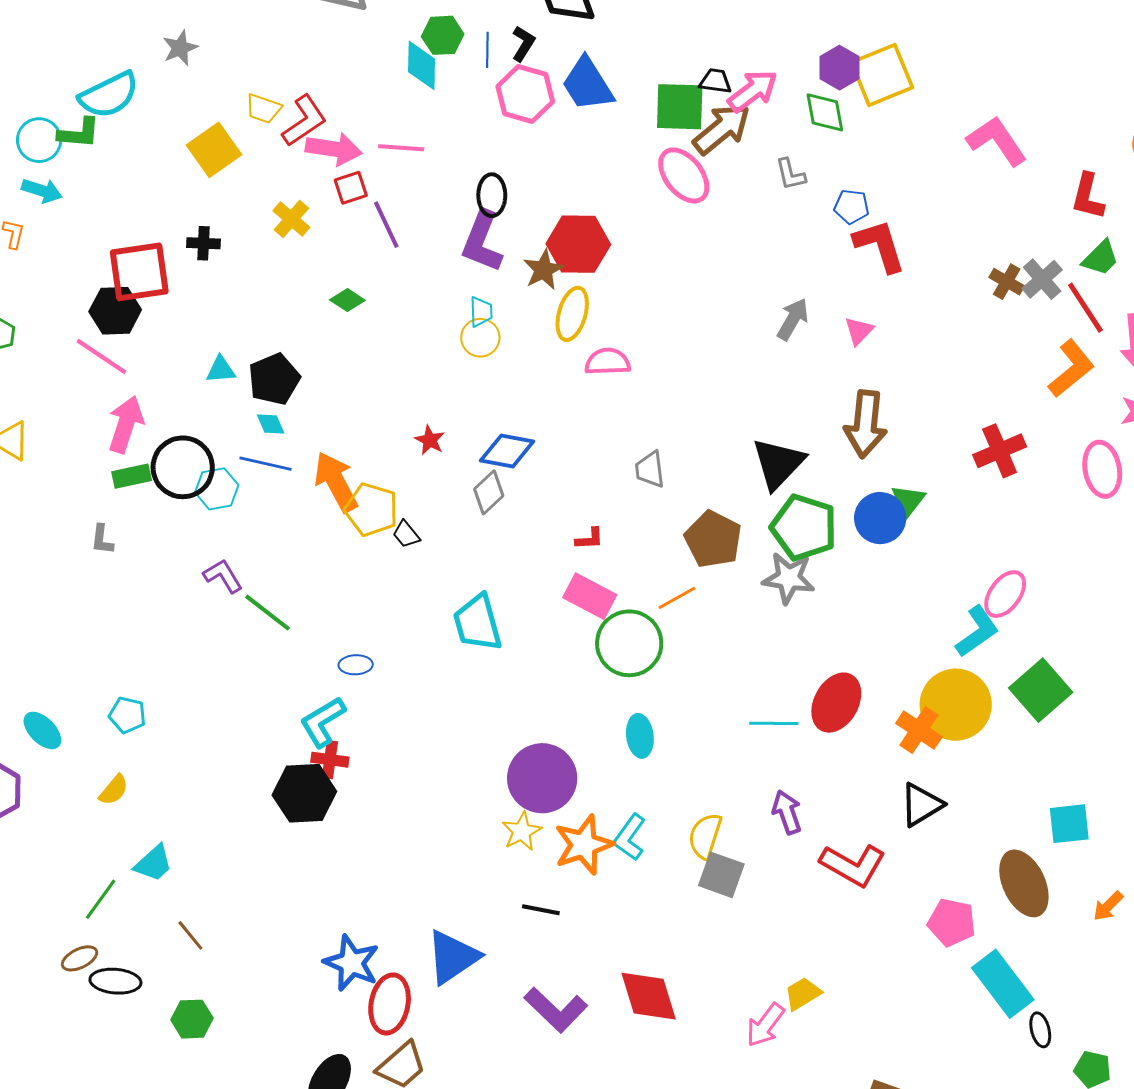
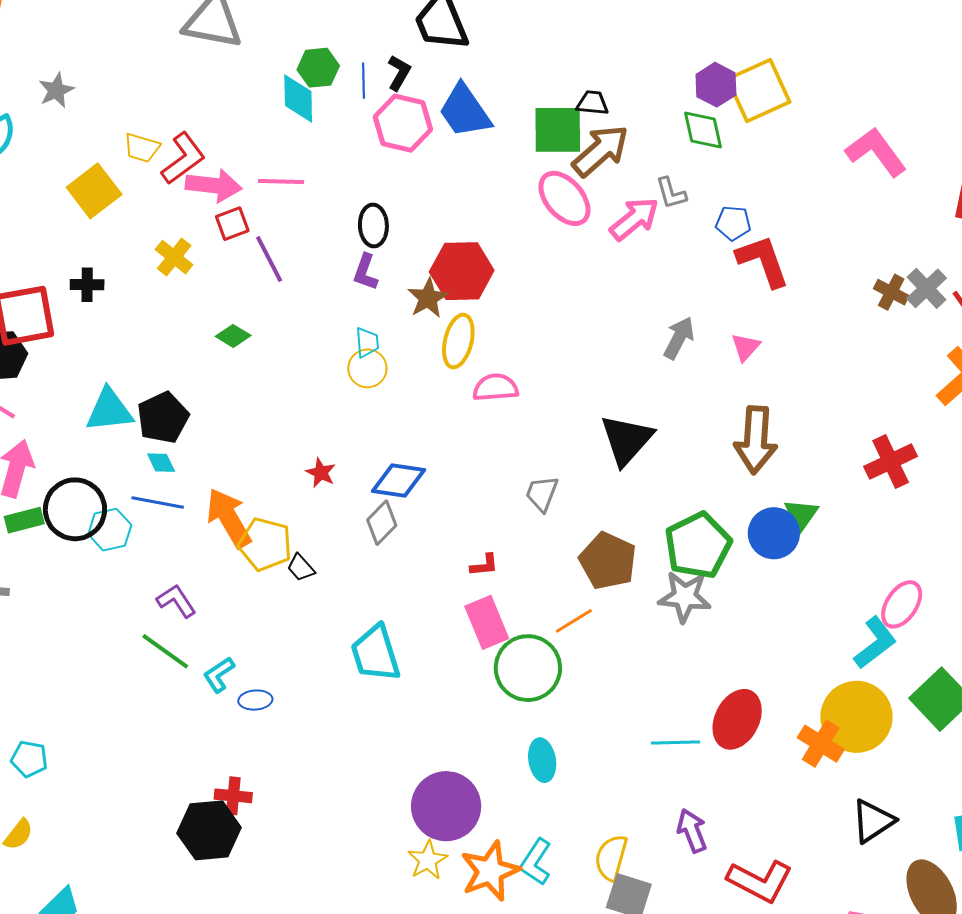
pink arrow: (753, 91) -> (634, 219), moved
purple L-shape: (482, 241) -> (365, 272), size x0.6
cyan triangle: (221, 370) -> (109, 410), size x1.6
black triangle: (778, 463) -> (626, 440), moved
gray trapezoid: (650, 470) -> (542, 494), turned 30
green pentagon: (804, 527) -> (698, 545), turned 30
purple L-shape: (223, 576) -> (176, 601), moved
pink rectangle: (590, 596) -> (487, 622), turned 42
cyan L-shape: (323, 722) -> (219, 675), moved, size x0.7
black triangle: (921, 805) -> (873, 821), moved

